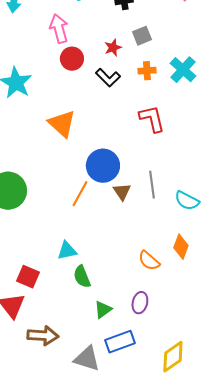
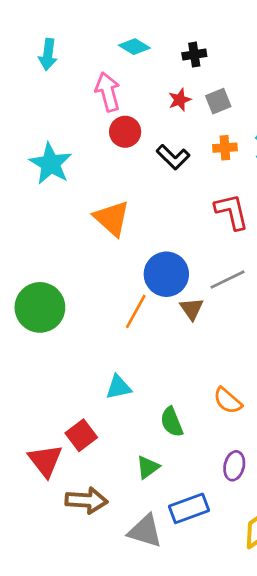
red star: (113, 48) -> (180, 100), moved
gray line: (152, 185) -> (228, 279), moved, turned 72
red square: (28, 277) -> (81, 435), moved, turned 30
green semicircle: (82, 277) -> (172, 422), moved
purple ellipse: (140, 303) -> (234, 466), moved
green triangle: (103, 310) -> (148, 467), moved

